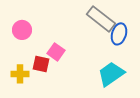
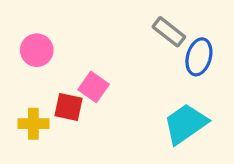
gray rectangle: (101, 19) -> (169, 32), size x0.7

